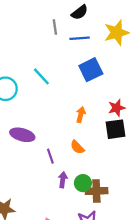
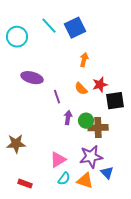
blue square: (91, 70) -> (75, 28), moved
red star: (117, 108) -> (100, 85), moved
black square: (116, 129) -> (115, 101), moved

